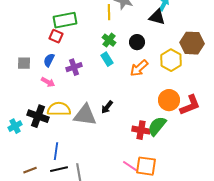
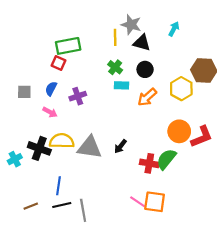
black triangle: (157, 17) -> (142, 43), moved
cyan rectangle: (107, 59) -> (122, 85), moved, turned -56
black arrow: (107, 107) -> (120, 146), moved

